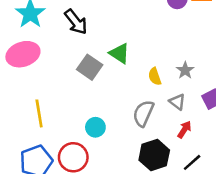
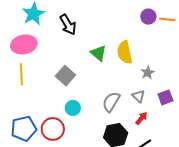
gray square: (90, 67) -> (65, 76), moved
yellow semicircle: (155, 76) -> (125, 52), moved, size x1.6
yellow line: (39, 113) -> (21, 74), moved

